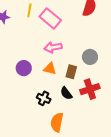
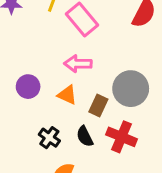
gray circle: (90, 57) -> (131, 89), size x1.5
red cross: (90, 89) -> (122, 137), turned 30

